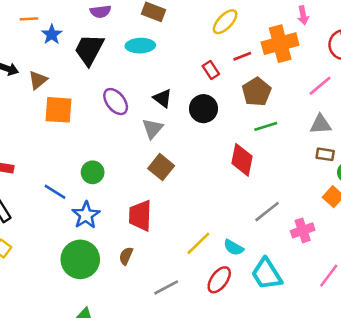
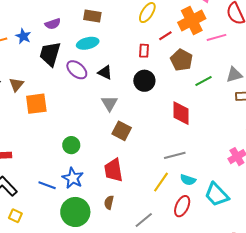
blue star: (52, 34) -> (23, 36), moved
red rectangle: (211, 70) -> (144, 51), turned 48
pink line: (320, 86) -> (217, 37), moved, turned 36
black triangle: (163, 98) -> (105, 73), moved
purple ellipse: (116, 102) -> (77, 70), moved
green line: (266, 126) -> (203, 81), moved
blue line: (55, 192) -> (47, 185), moved
gray line: (267, 212) -> (175, 155), moved, turned 35

